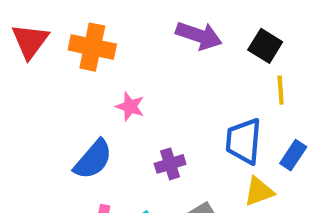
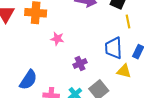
blue semicircle: (93, 160) -> (28, 80), moved
yellow triangle: (259, 192) -> (124, 71), turned 42

